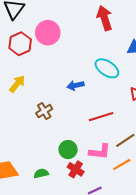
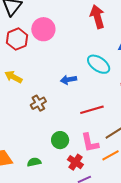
yellow arrow: (17, 84) -> (13, 77), turned -102
pink L-shape: (100, 152) -> (90, 143), turned 70
red cross: (76, 169) -> (75, 162), moved

